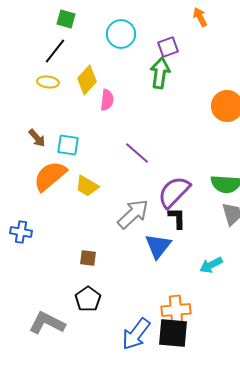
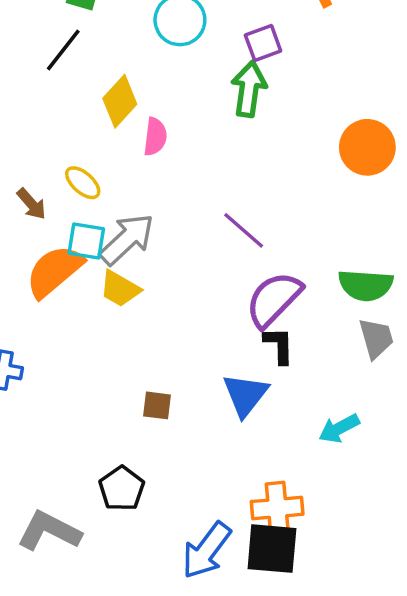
yellow ellipse: (48, 82) -> (83, 183), moved, turned 35
cyan square: (68, 145) -> (86, 241), moved
purple line: (137, 153) -> (244, 230), moved
gray arrow: (133, 214) -> (127, 239), moved
brown square: (88, 258) -> (157, 405), moved

